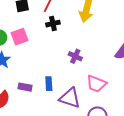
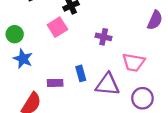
pink square: (20, 37) -> (57, 27), moved

